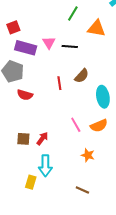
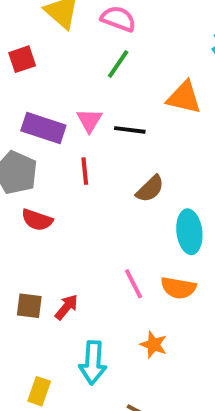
green line: (73, 14) -> (118, 64), moved
red square: (13, 27) -> (22, 59), moved
red line: (59, 83) -> (85, 171), moved
orange semicircle: (99, 126) -> (178, 288), turned 30
cyan arrow: (45, 166) -> (93, 363), moved

